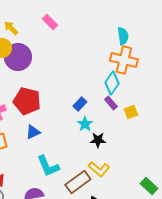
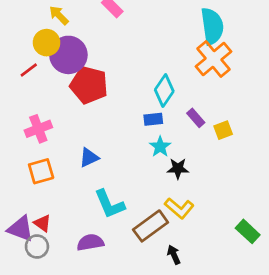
cyan semicircle: (123, 36) -> (212, 26), size x1.5
orange cross: (124, 60) -> (213, 59), turned 36
cyan diamond: (112, 83) -> (164, 90), moved
red pentagon: (27, 101) -> (89, 85), moved
blue rectangle: (80, 104) -> (153, 119), turned 40

